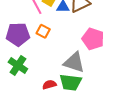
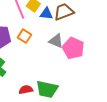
gray triangle: (74, 62) -> (56, 41), moved, size x0.7

